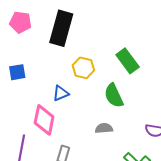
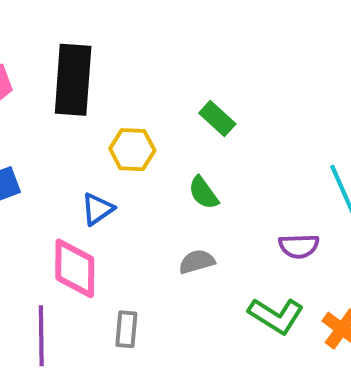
green rectangle: (128, 61) -> (217, 118), size x0.7
green semicircle: (114, 96) -> (203, 193), size x0.7

